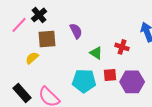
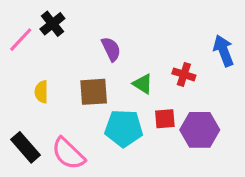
brown square: (47, 39) -> (94, 92), moved
yellow semicircle: (32, 58) -> (41, 92), turned -48

